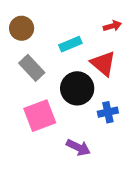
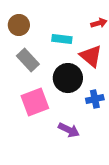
cyan rectangle: (70, 44) -> (62, 39), turned 30

